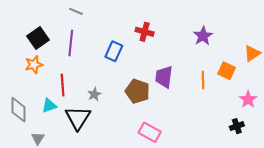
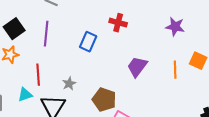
purple star: (203, 36) -> (175, 27), turned -30
purple trapezoid: (164, 77) -> (137, 67), turned 30
brown pentagon: (137, 91) -> (104, 100), moved

